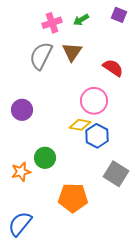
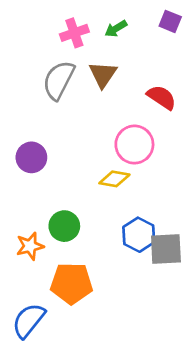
blue hexagon: (97, 136) -> (139, 235), moved
gray square: (116, 174) -> (166, 249), turned -35
orange pentagon: (73, 198) -> (71, 283), moved

